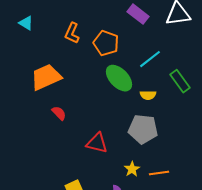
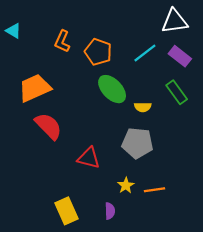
purple rectangle: (138, 14) -> (180, 56), moved
cyan line: (150, 59) -> (145, 53), moved
red semicircle: (59, 113) -> (48, 126), size x1.8

